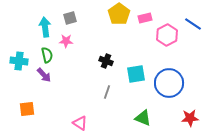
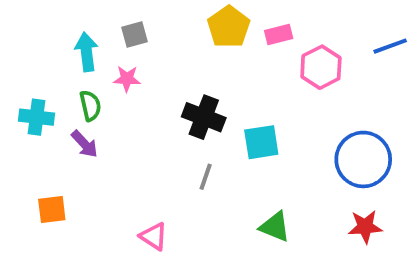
blue line: (193, 24) -> (390, 46), moved, turned -54
black cross: (106, 61) -> (204, 117), size x1.5
blue circle: (169, 83) -> (363, 159), moved

